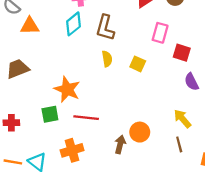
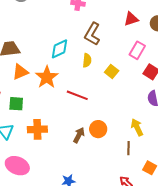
cyan diamond: (74, 24) -> (59, 49), moved
orange triangle: (30, 26) -> (20, 72), moved, turned -36
green square: (50, 114) -> (16, 104), moved
red line: (86, 118) -> (77, 95), moved

